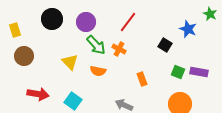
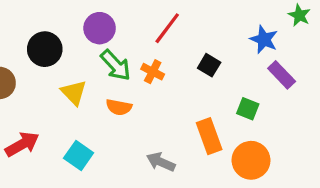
black circle: (52, 19) -> (45, 49), moved
black square: (165, 45) -> (209, 65), moved
purple rectangle: (199, 72) -> (282, 75), moved, turned 36
orange rectangle: (142, 79) -> (209, 136), moved, size x1.5
red arrow: (38, 94) -> (22, 144), turned -40

